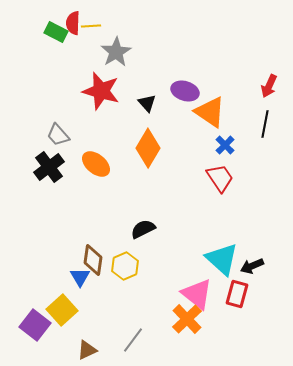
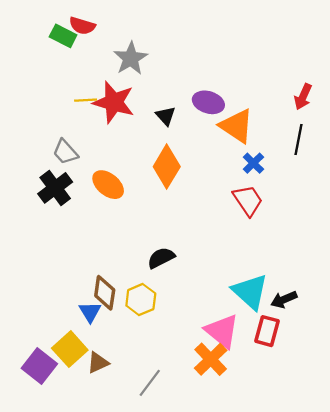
red semicircle: (73, 23) -> (82, 26), turned -75
yellow line: (91, 26) -> (86, 100), moved
brown triangle: (87, 350) -> (98, 363), moved

